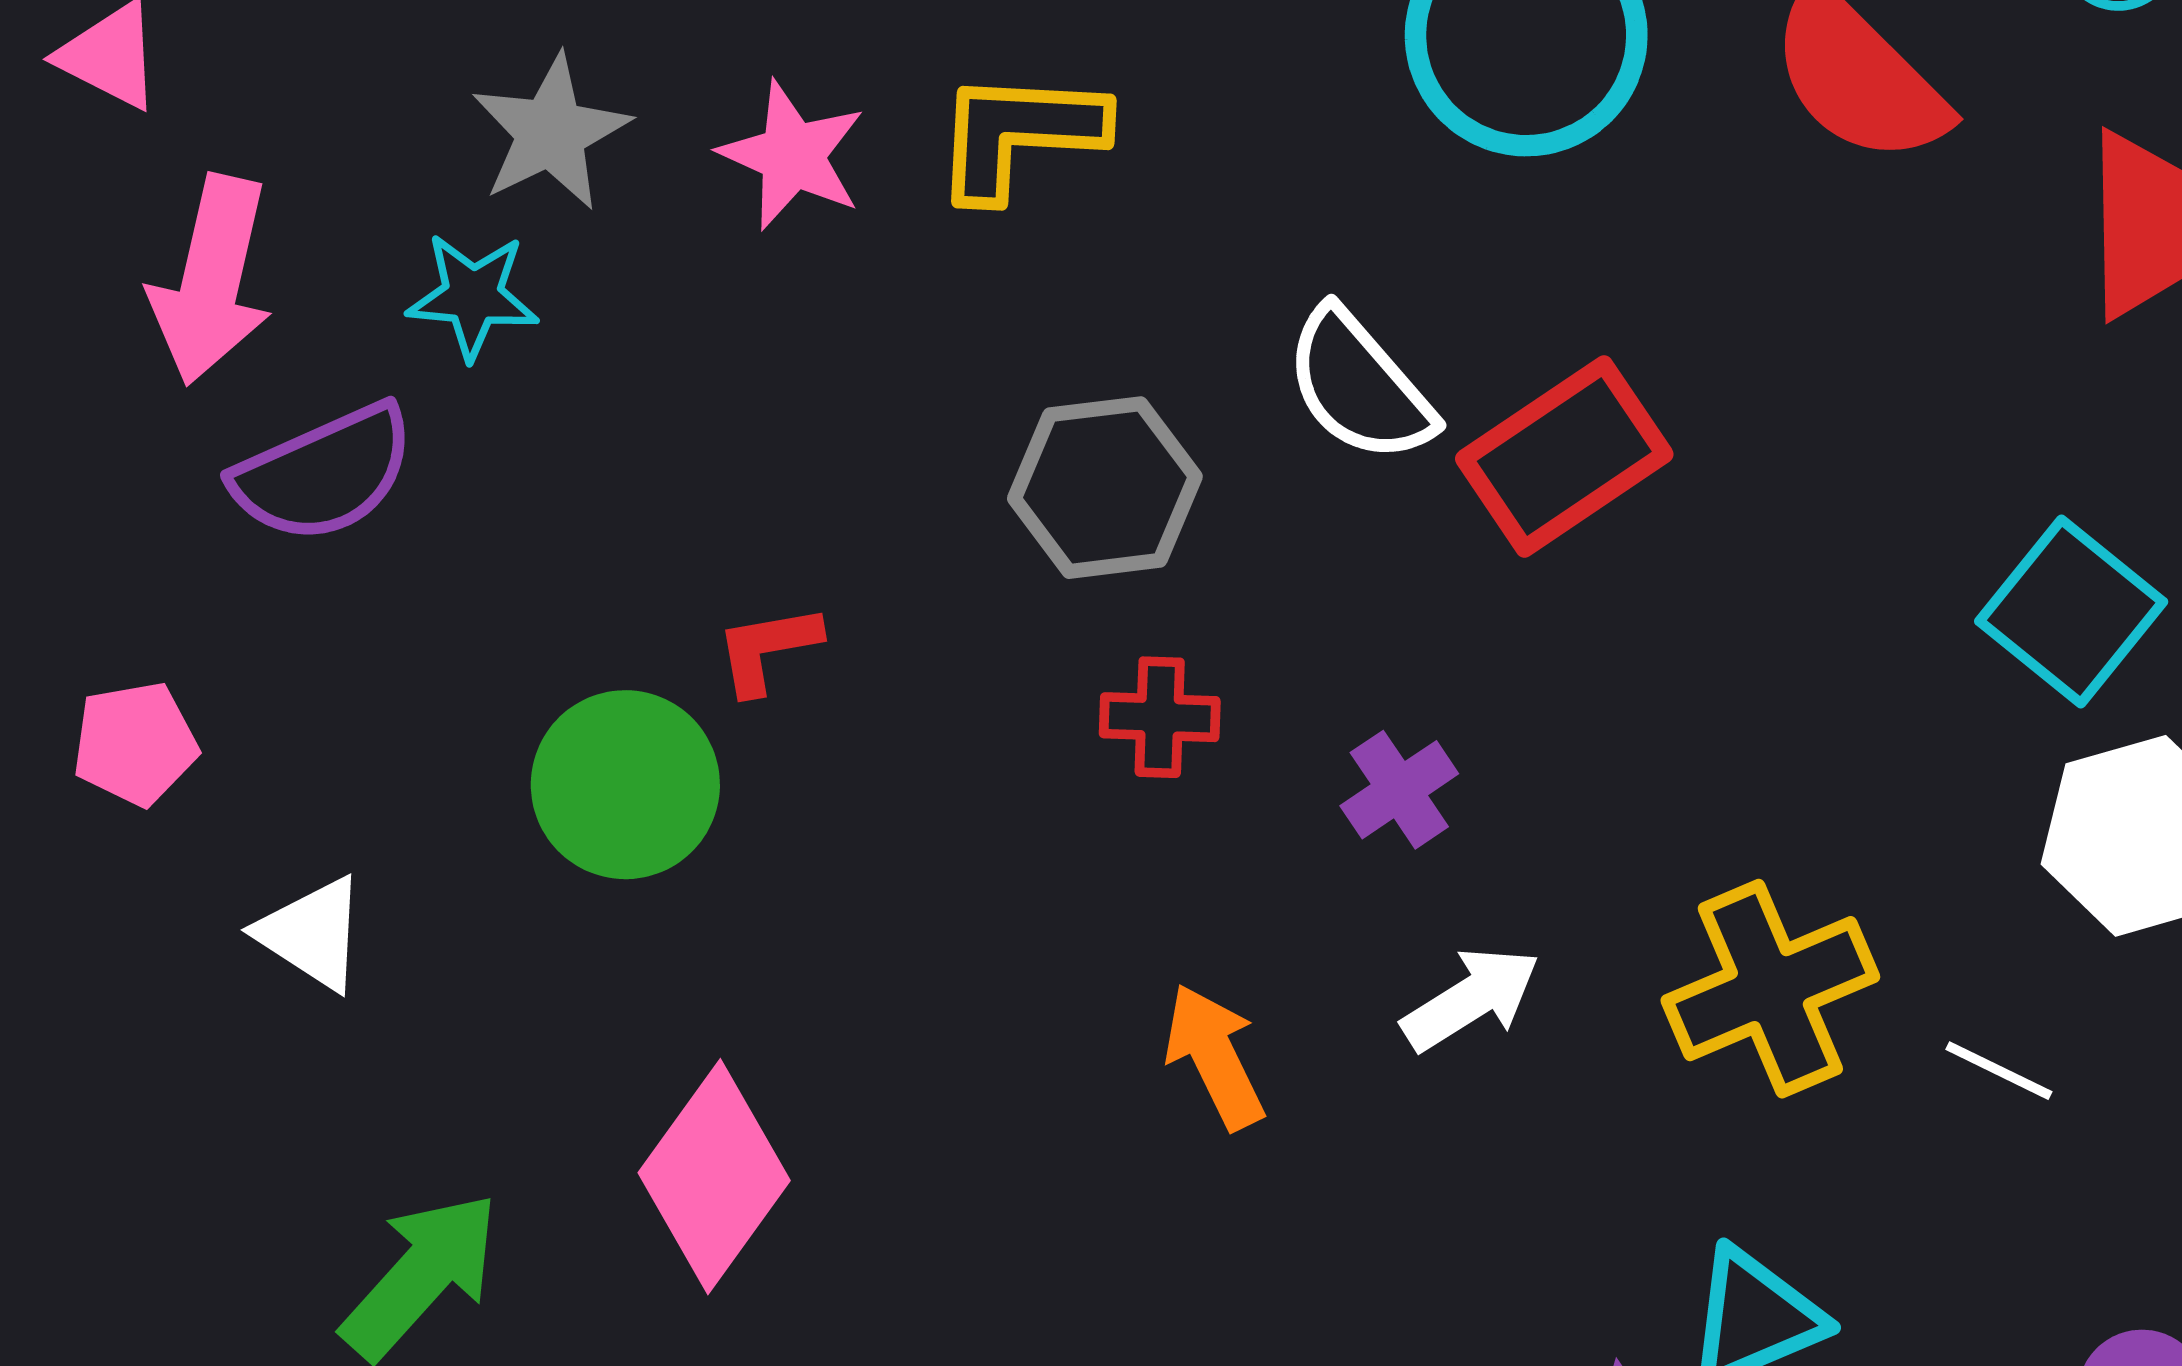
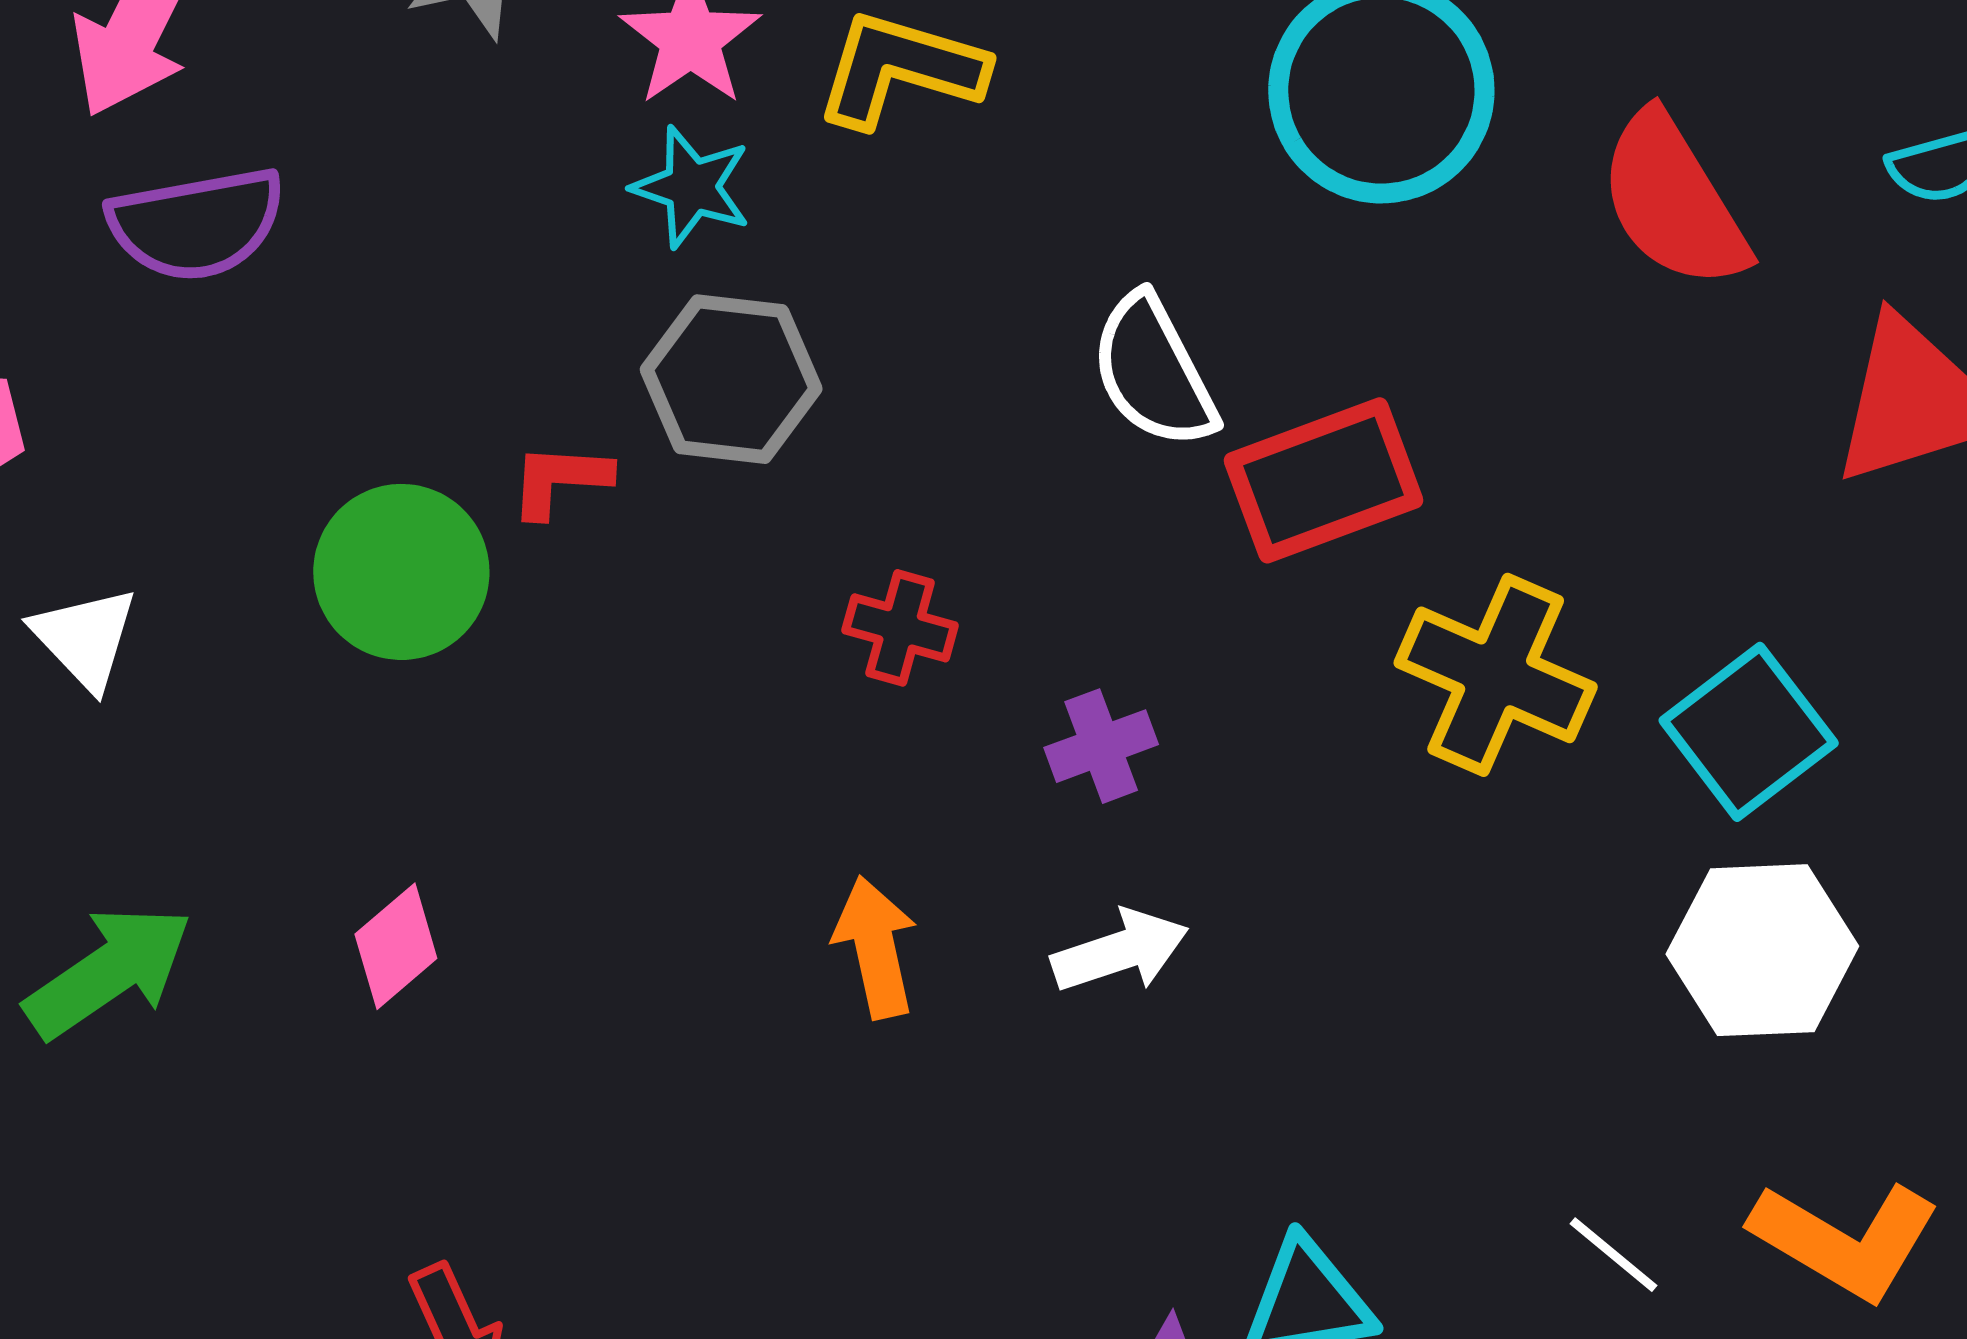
cyan star: (473, 296) -> (692, 187), moved
gray hexagon: (1105, 488) -> (731, 379), moved
yellow cross: (1770, 989) -> (1496, 675), moved, turned 33
white line: (1999, 1071) -> (1614, 1255), moved
pink diamond: (714, 1177) -> (396, 946), size x0.6

